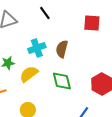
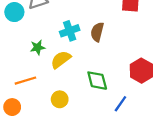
green diamond: (62, 81) -> (97, 81), moved

